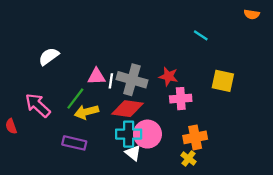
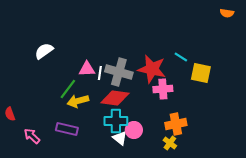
cyan line: (201, 35) -> (181, 57), moved
red star: (169, 76) -> (152, 69), size x1.6
pink arrow: (38, 105) -> (32, 136), moved, size x0.7
pink circle: (147, 134) -> (134, 130), moved, size x0.7

